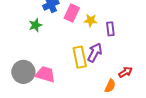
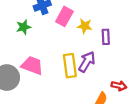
red arrow: (125, 72) -> (119, 86), turned 40
pink trapezoid: (45, 74) -> (32, 66), moved

